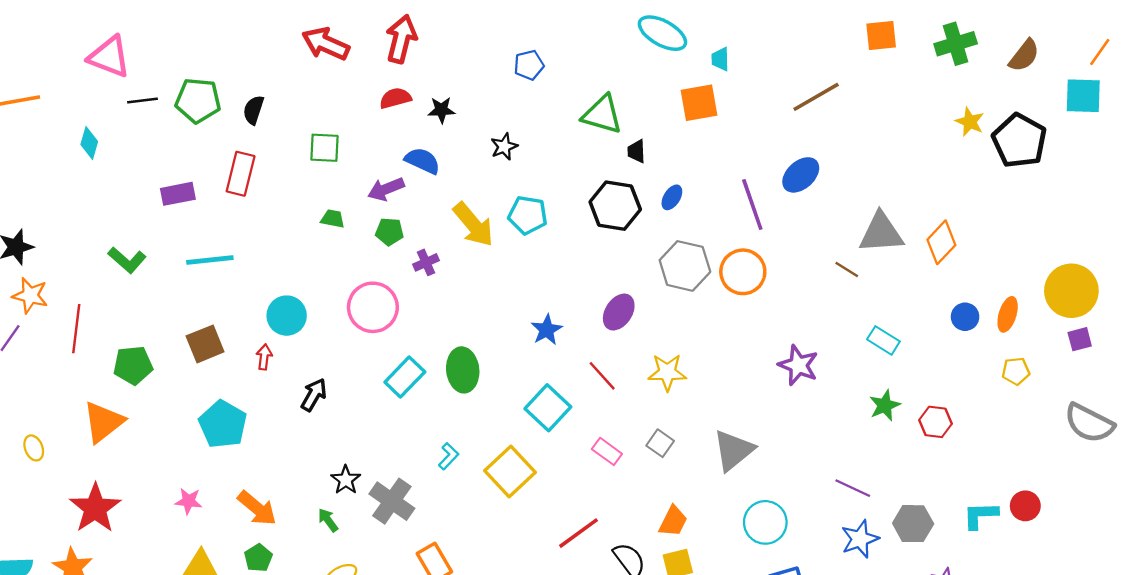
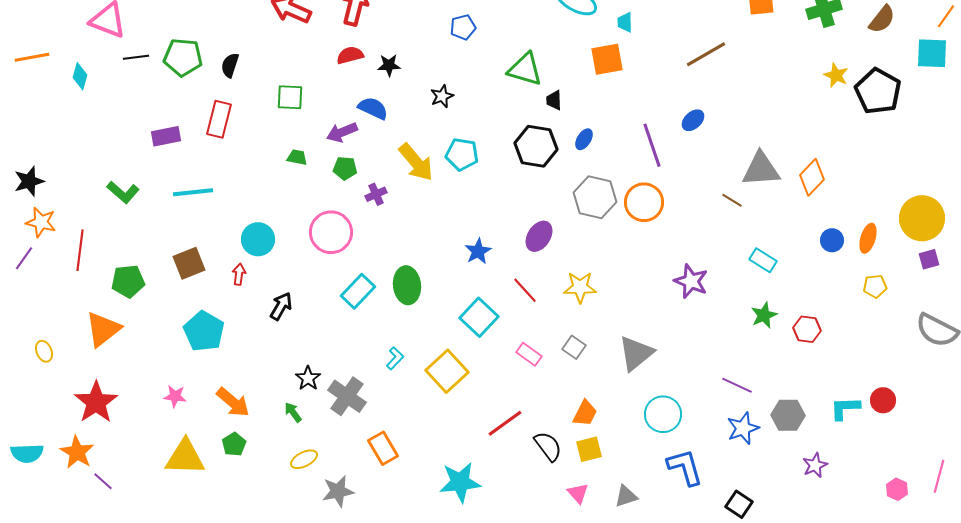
cyan diamond: (89, 143) -> (80, 76), moved
blue ellipse: (801, 175) -> (693, 120), size x0.7

